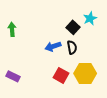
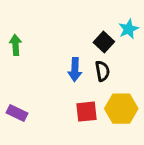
blue arrow: (53, 46) -> (75, 70), turned -70
red square: (61, 75) -> (86, 112), turned -35

